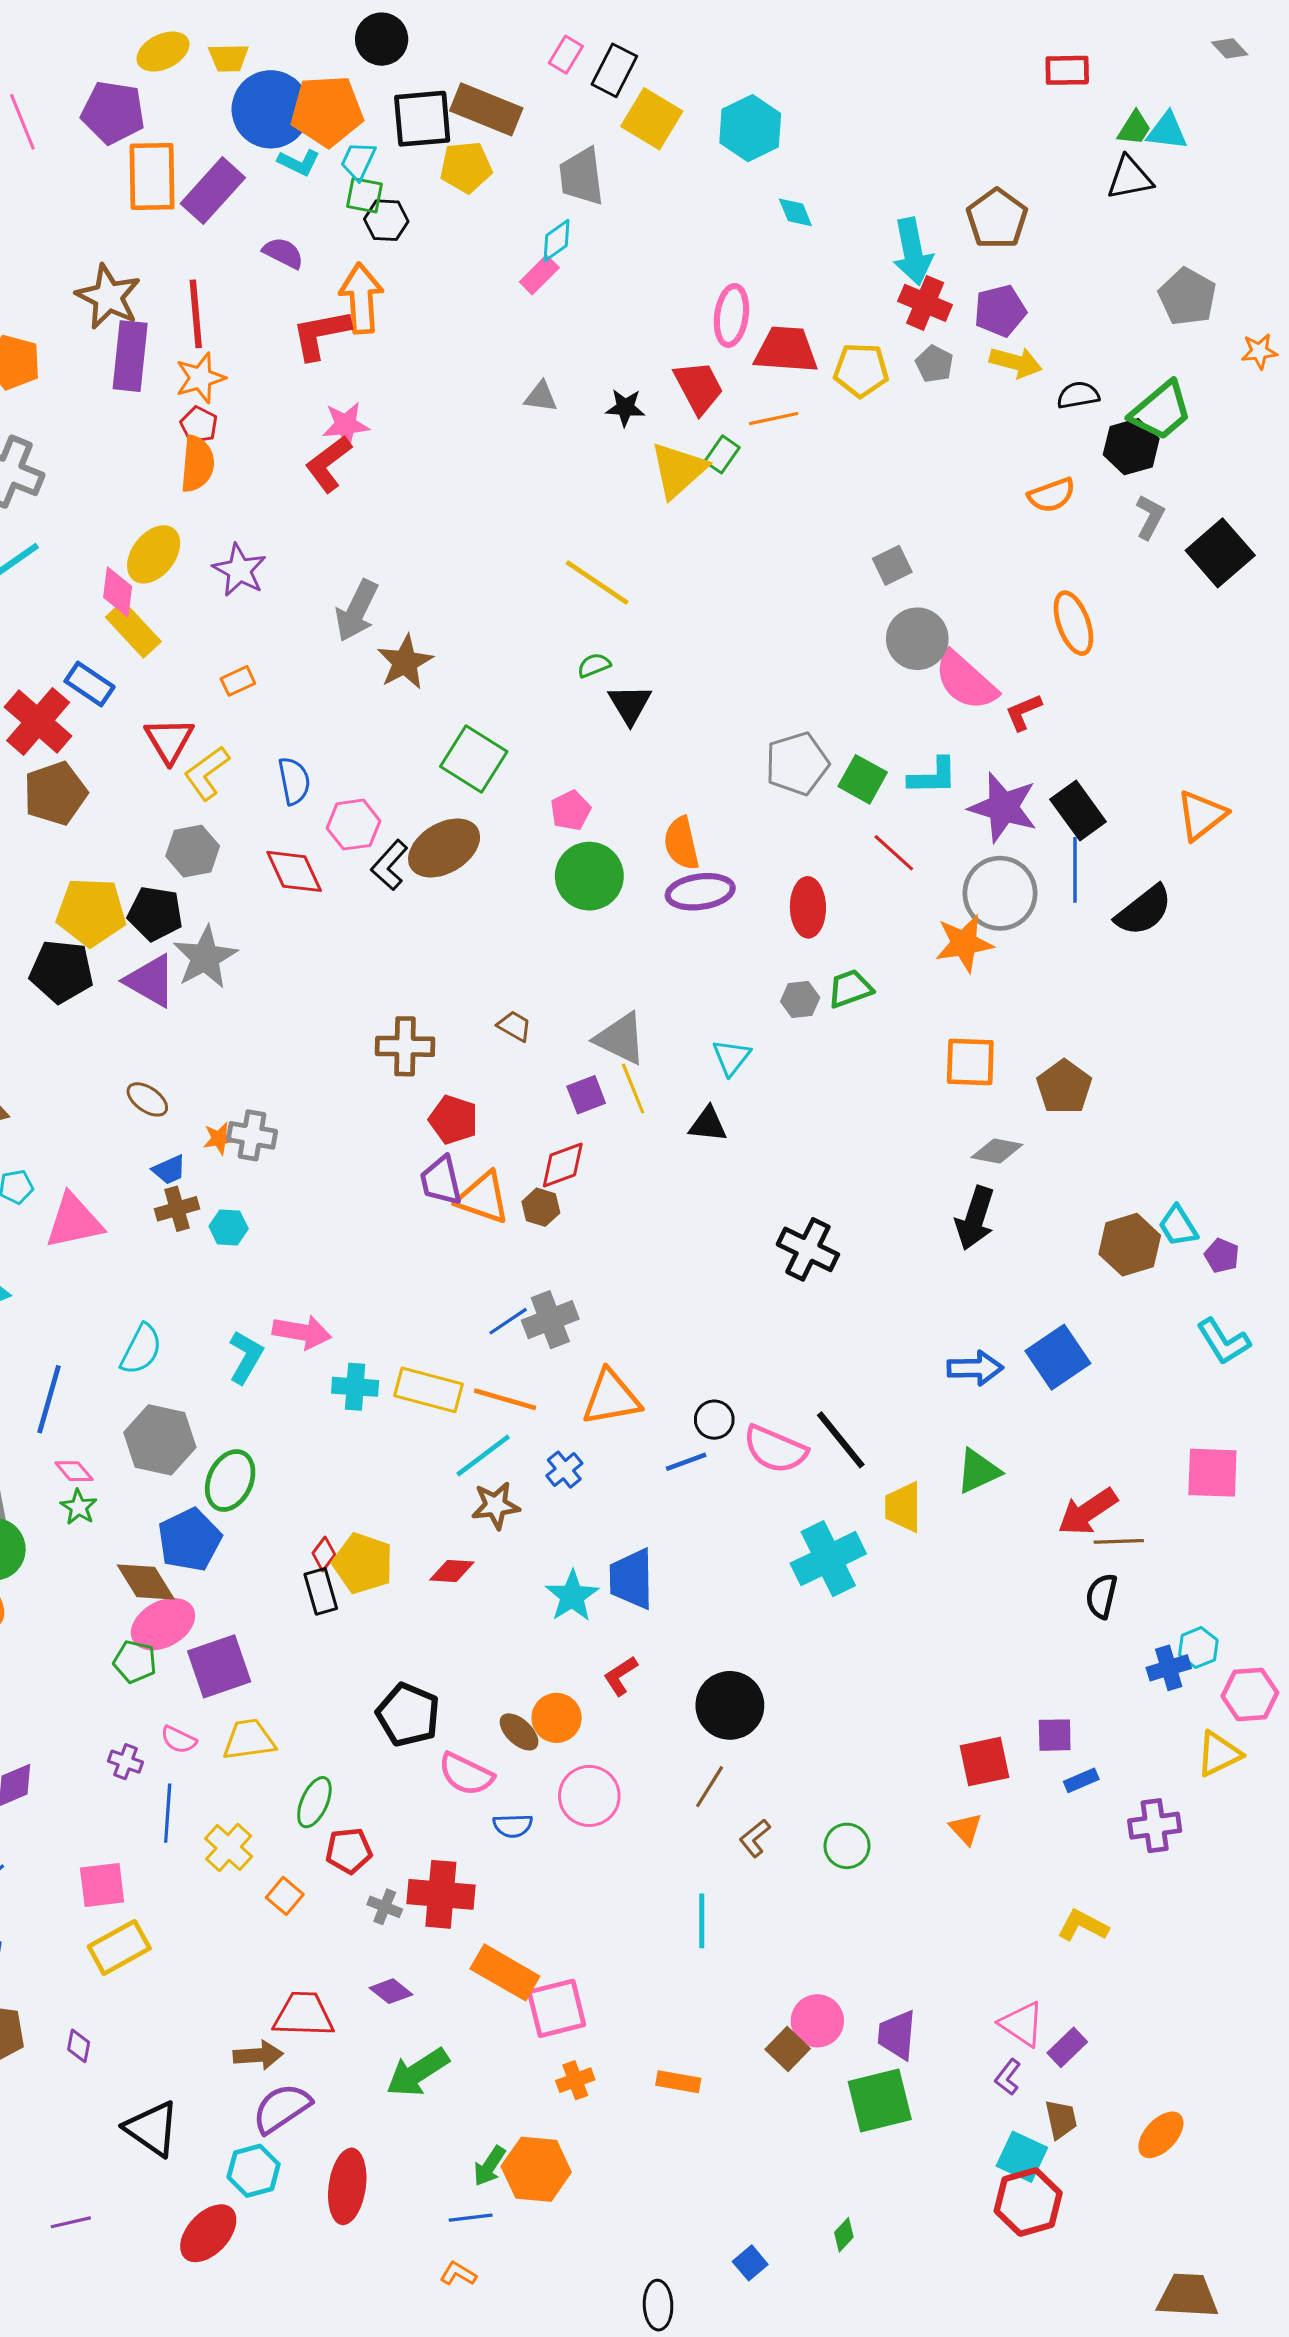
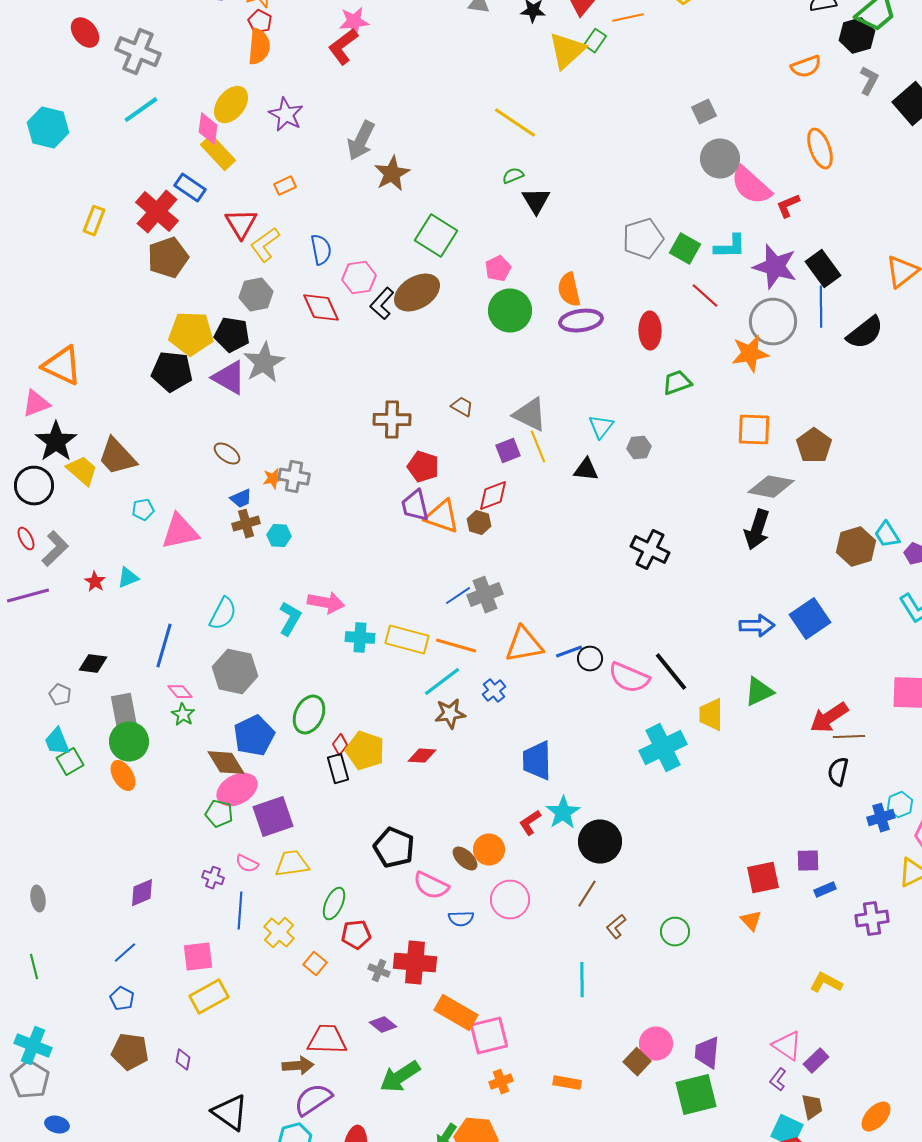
gray hexagon: (800, 999) -> (639, 448), moved
gray diamond: (997, 1151) -> (771, 487), size x1.4
blue line: (686, 1462) -> (569, 652), moved
green ellipse: (230, 1480) -> (309, 715), moved
cyan star: (572, 1596) -> (563, 813), moved

